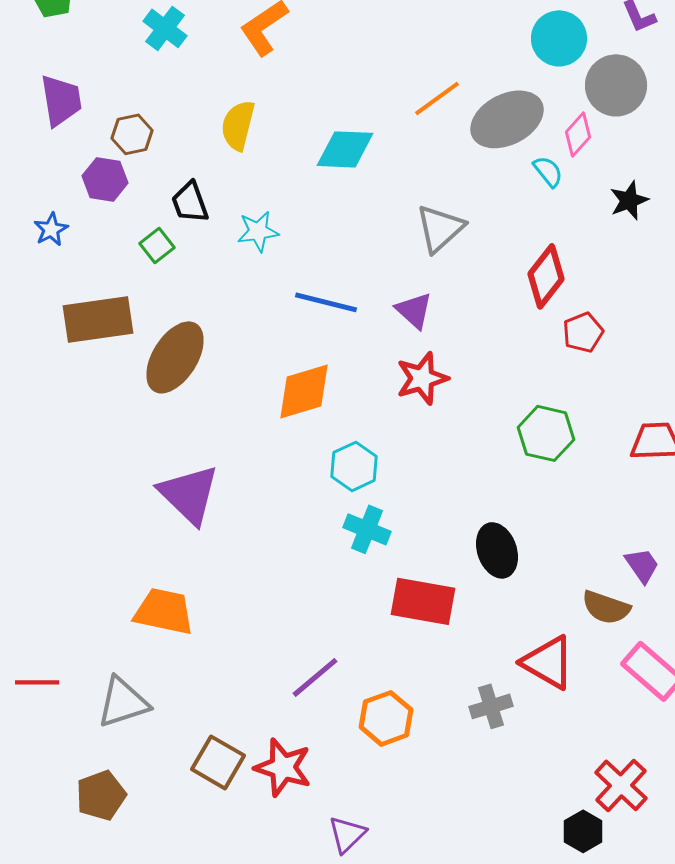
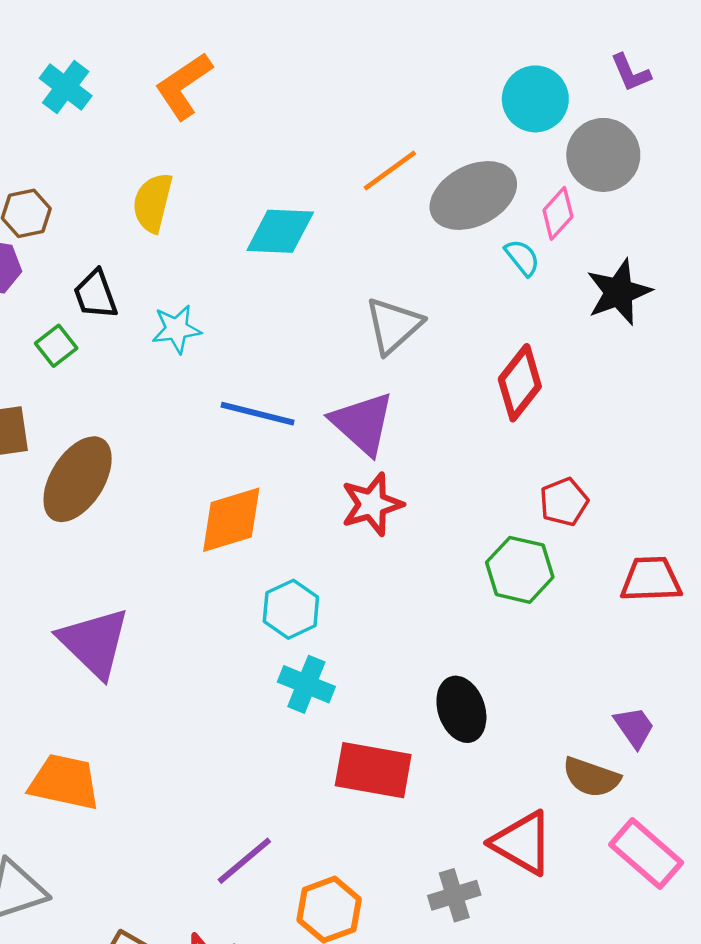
black star: (629, 200) -> (619, 292), size x1.4
purple triangle: (414, 310) -> (362, 423), size x1.5
red pentagon: (583, 332) -> (564, 502), moved

